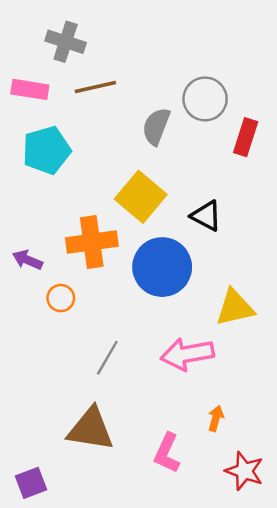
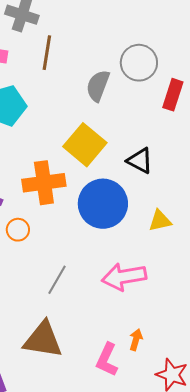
brown line: (95, 87) -> (47, 53), turned -68
yellow triangle: (235, 308) -> (160, 221), moved, size x0.7
orange arrow: (216, 418) -> (136, 340), moved

